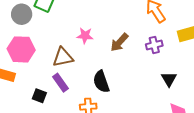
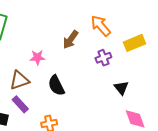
brown arrow: (119, 42) -> (71, 40), moved
black semicircle: (101, 82) -> (56, 85), moved

